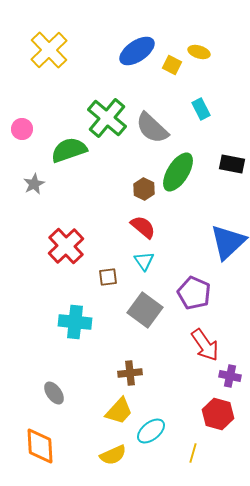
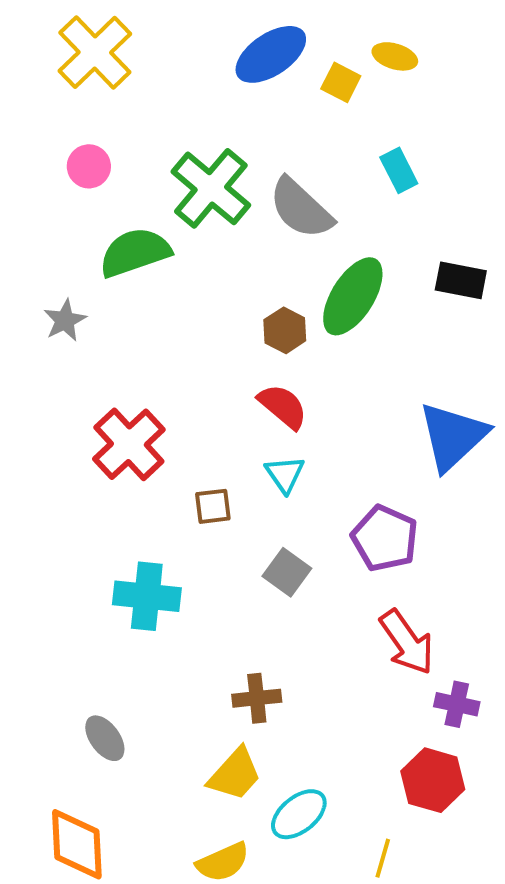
pink circle: (22, 129) -> (89, 166), moved
gray square: (145, 310) -> (287, 572), size x0.7

